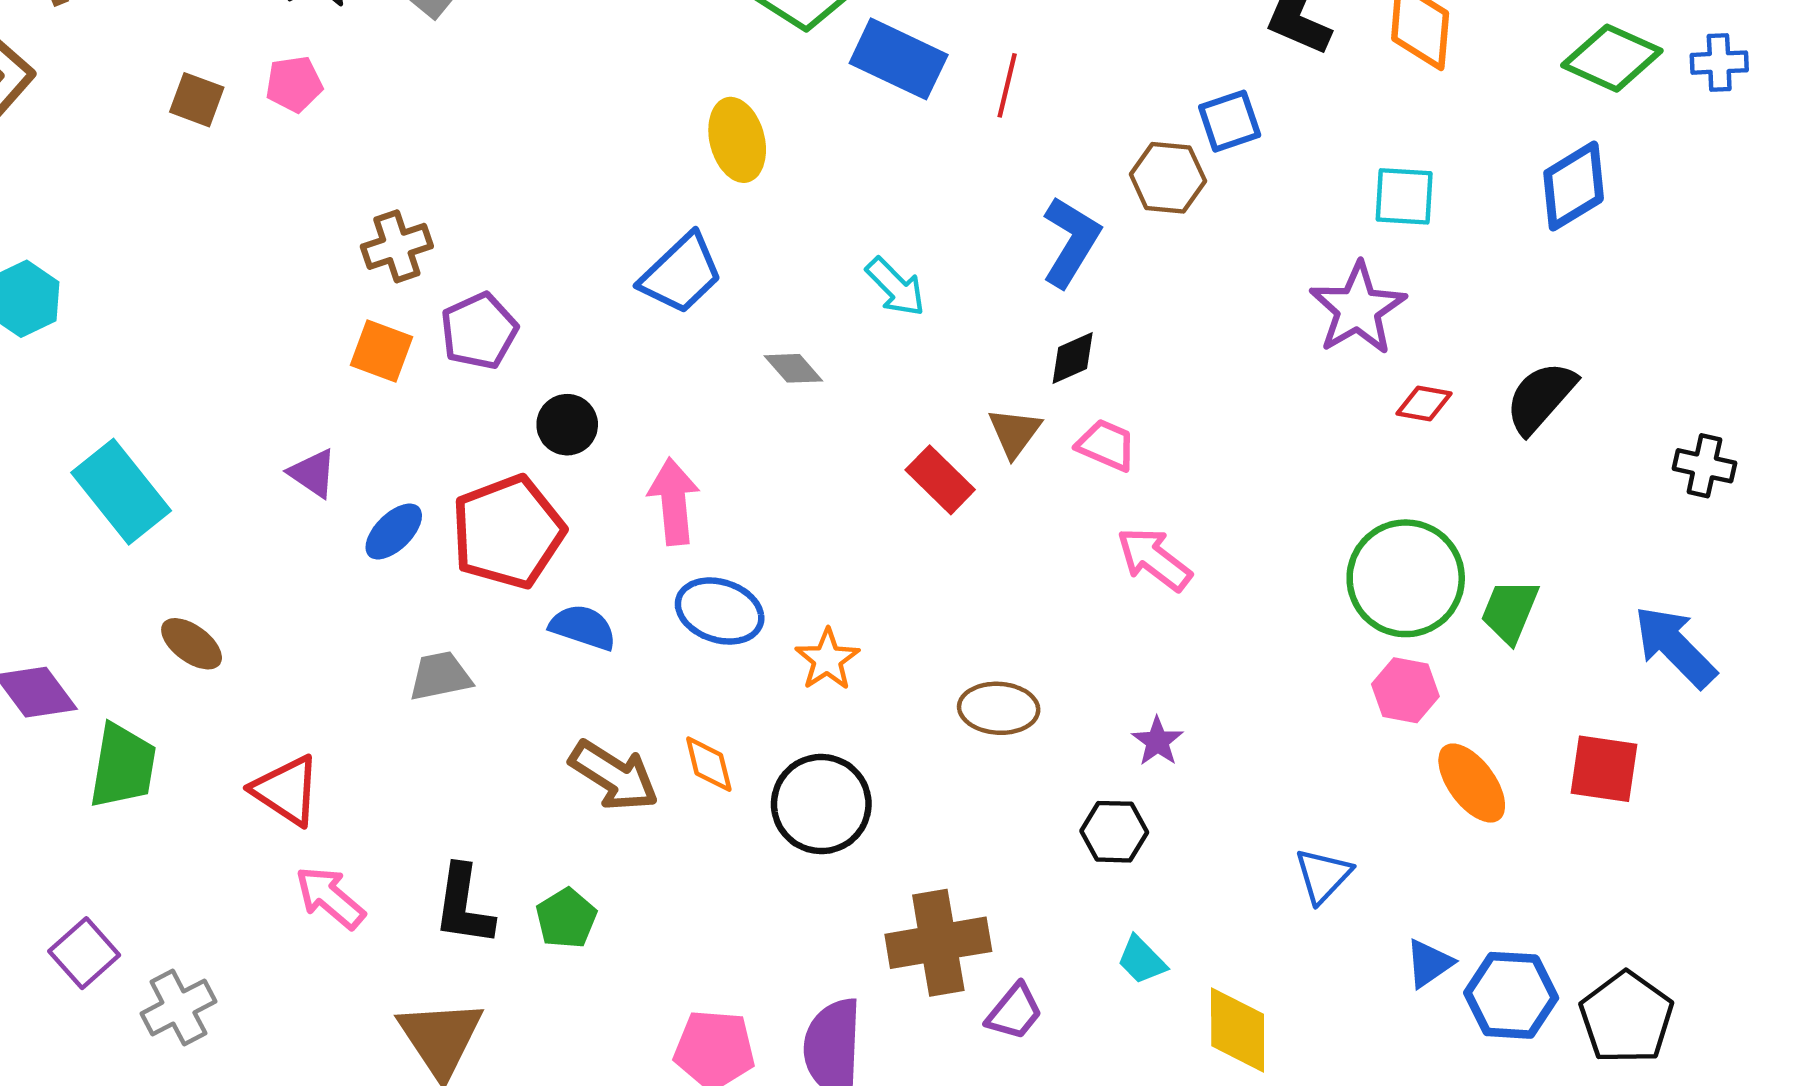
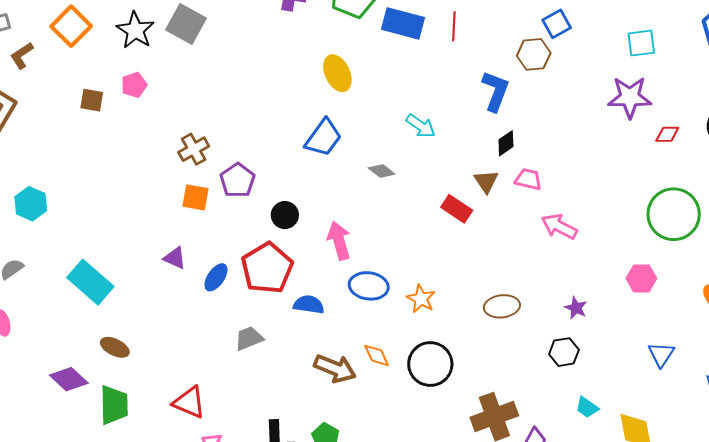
purple star: (1358, 309) -> (630, 97), turned -30
brown ellipse: (192, 644) -> (115, 347), moved
pink hexagon: (1405, 690) -> (641, 278), moved

